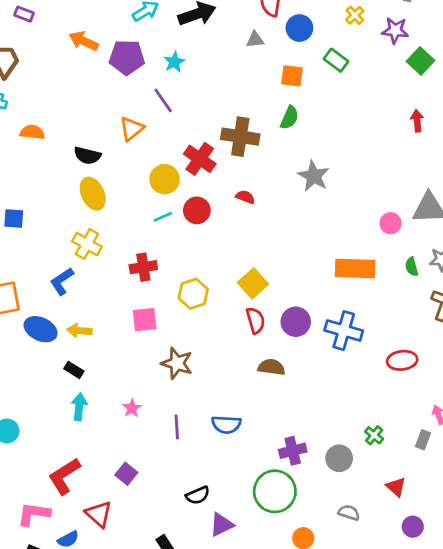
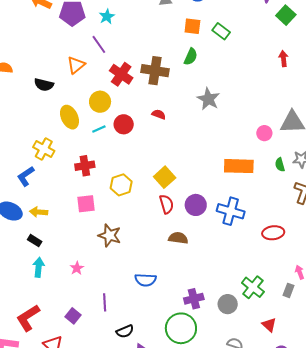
green rectangle: (336, 60) -> (221, 31), moved
red cross: (200, 159) -> (121, 74), moved
yellow ellipse: (93, 194) -> (70, 117), moved
purple line: (177, 427) -> (105, 302), moved
green cross: (374, 435) -> (253, 287), size x1.6

